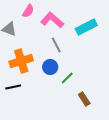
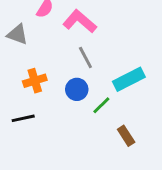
cyan rectangle: (86, 27) -> (129, 79), moved
orange cross: (21, 61) -> (35, 81), size x0.7

